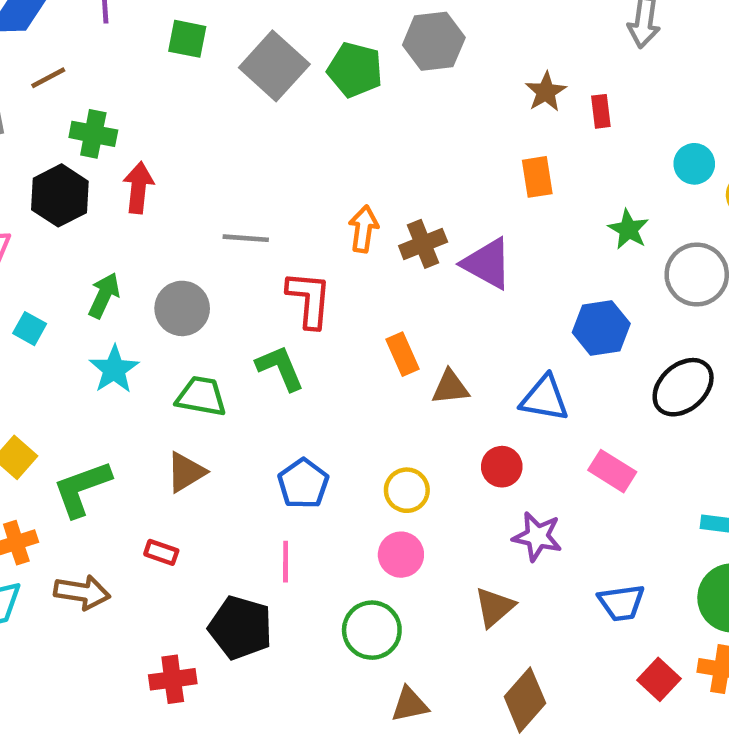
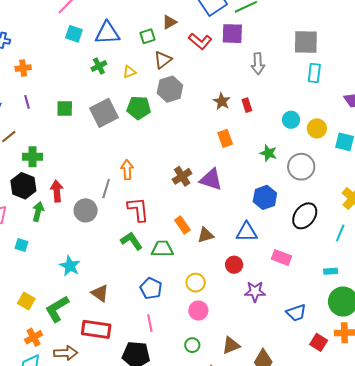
gray square: (274, 66) -> (104, 113), turned 32
red arrow: (138, 188) -> (57, 191), moved
orange arrow: (363, 229) -> (127, 170), moved
gray line: (246, 238) -> (106, 189), turned -66
green arrow: (104, 295) -> (38, 212), moved
gray circle: (182, 308) -> (86, 210), moved
cyan star: (114, 369) -> (70, 266), moved
green trapezoid: (201, 396) -> (162, 249), moved
brown triangle: (186, 472) -> (100, 293), turned -42
red rectangle: (161, 552) -> (96, 329), size x2.0
brown triangle: (494, 607) -> (231, 345), moved, turned 30
green circle: (372, 630) -> (192, 345), size x0.6

